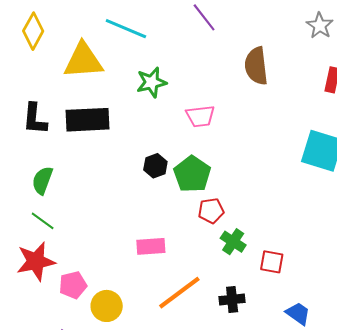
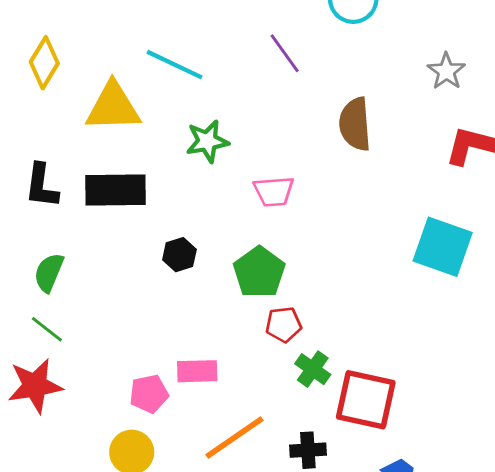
black hexagon: (155, 166) -> (179, 255), moved
red square: (272, 262) -> (366, 400), size x1.8
pink pentagon: (73, 285) -> (149, 394), moved

